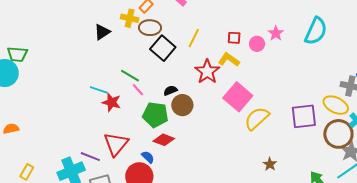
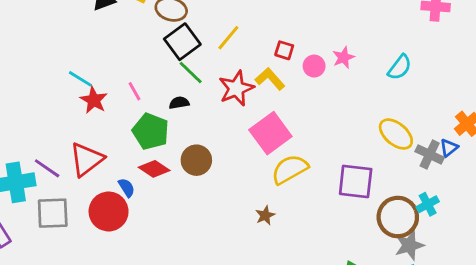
cyan semicircle: (316, 31) -> (400, 67), size x0.7
green line: (130, 76) -> (191, 72), moved
brown circle: (182, 105) -> (196, 160), moved
yellow ellipse: (336, 105) -> (396, 134), moved
brown star: (270, 164) -> (265, 215), moved

